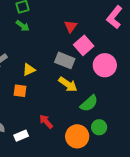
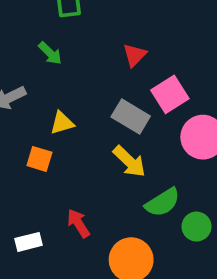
green arrow: (23, 26) -> (50, 53), moved
red triangle: (71, 26) -> (135, 55), moved
green circle: (99, 127) -> (197, 227), moved

